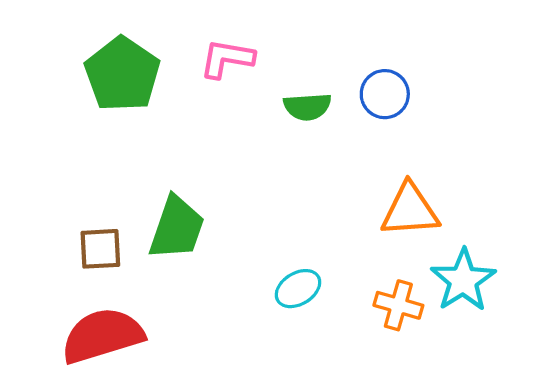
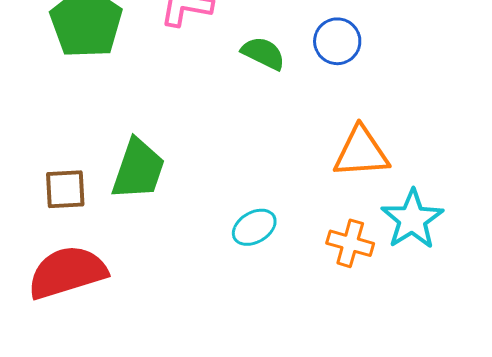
green semicircle: (307, 107) -> (263, 53), turned -150

